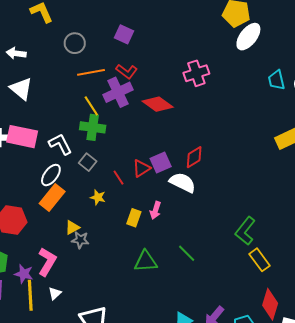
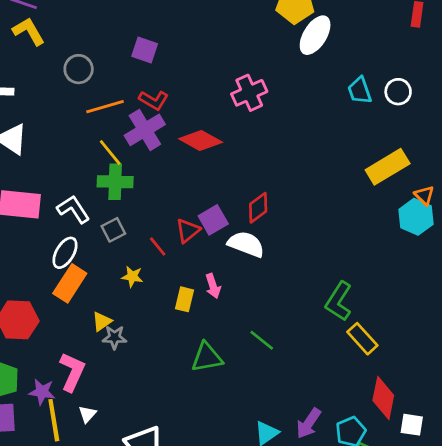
gray square: (88, 162) -> (113, 230), turned 30
pink arrow: (155, 210) -> (213, 286), turned -30

